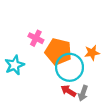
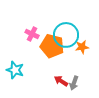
cyan star: (15, 65) -> (15, 70), moved, turned -30
cyan circle: (70, 67) -> (66, 35), moved

